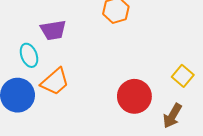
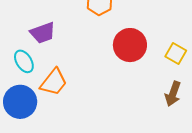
red circle: (134, 96) -> (130, 45), moved

